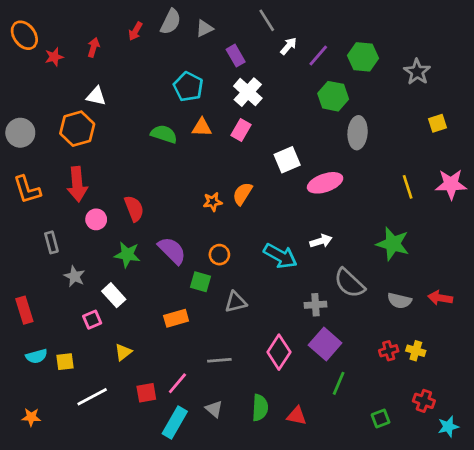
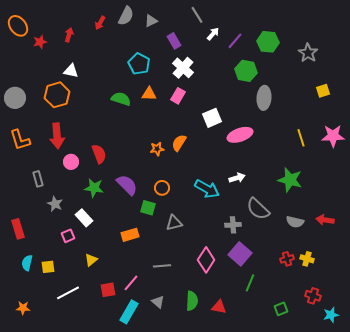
cyan semicircle: (37, 356) -> (27, 263), turned 119

